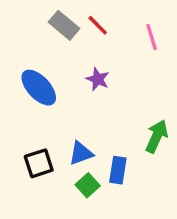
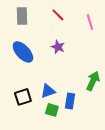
gray rectangle: (64, 25) -> (22, 16), moved, turned 48
green square: (88, 185) -> (52, 110), turned -32

